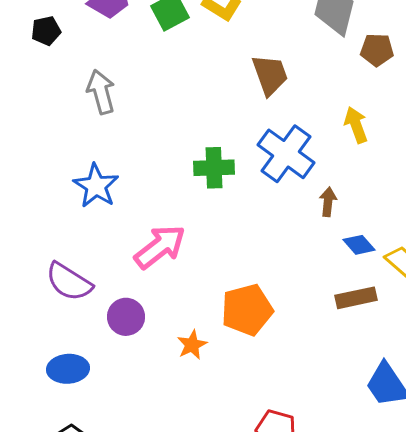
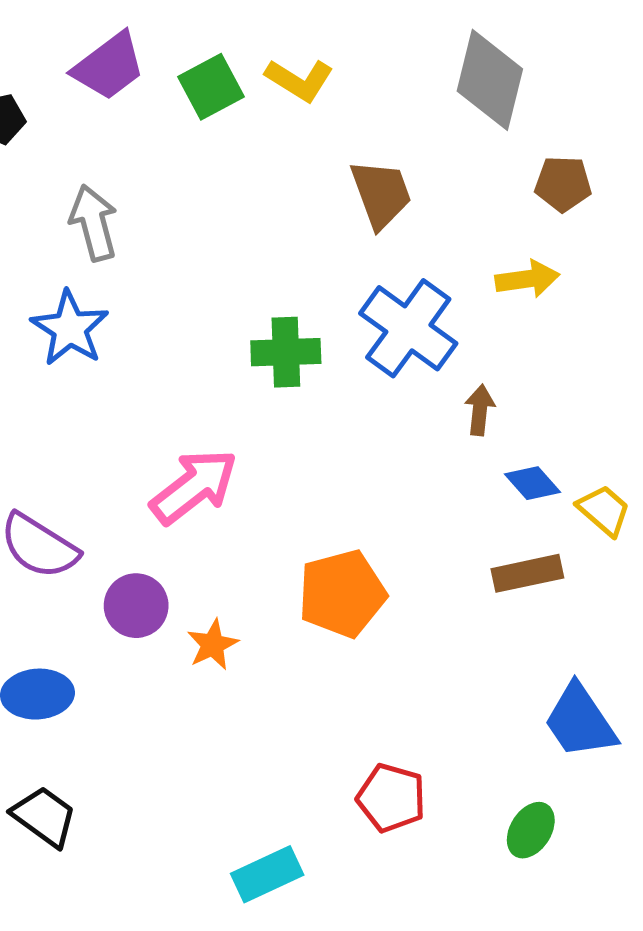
brown pentagon: (377, 50) -> (563, 184), moved
yellow arrow: (356, 125) -> (527, 279), turned 102
blue star: (96, 186) -> (70, 328), moved
orange star: (192, 345) -> (213, 645), moved

